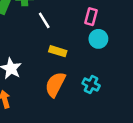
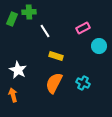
pink rectangle: (91, 17) -> (83, 28), turned 48
cyan circle: (98, 39) -> (99, 46), moved

